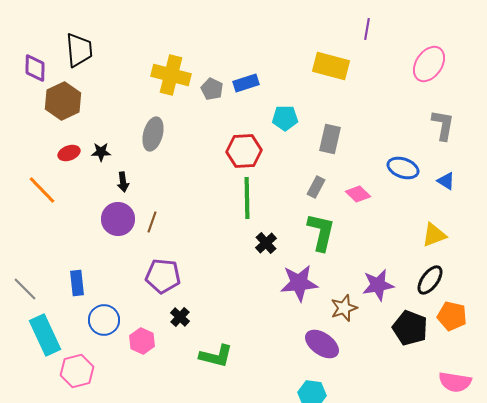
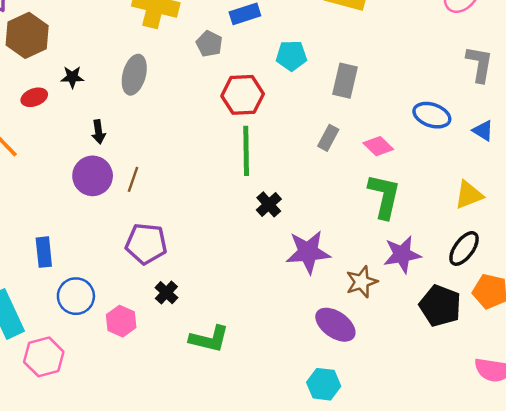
gray pentagon: (212, 89) -> (209, 44), moved
black star: (101, 152) -> (72, 77), moved
green L-shape: (321, 232) -> (384, 196), moved

